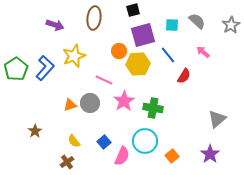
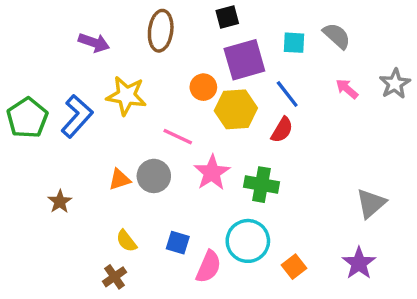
gray star: (231, 25) -> (395, 84), moved
yellow star: (74, 56) -> (126, 96), turned 30
red semicircle: (184, 76) -> (282, 130), moved
brown star: (35, 131) -> (60, 202), moved
blue square: (104, 142) -> (178, 243), turned -32

